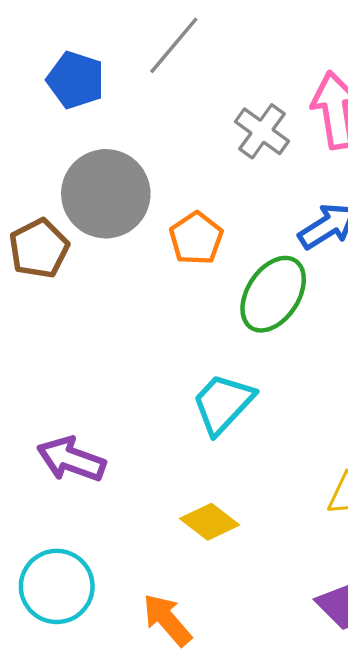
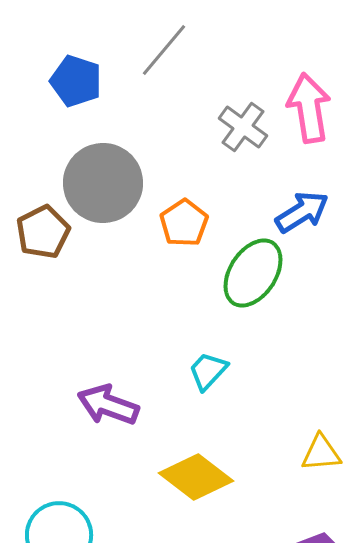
cyan trapezoid: (223, 403) -> (208, 371), size x0.7
purple arrow: (71, 459) -> (108, 405), moved
yellow diamond: (210, 522) -> (196, 477), size x1.4

